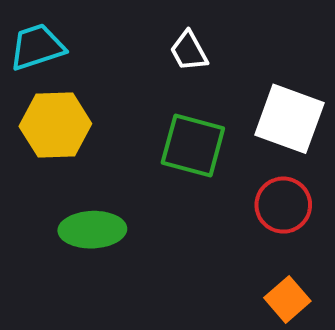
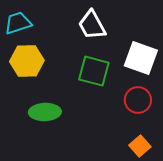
white trapezoid: (189, 51) -> (92, 25), size x1.5

